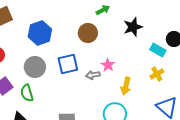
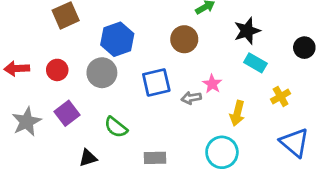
cyan rectangle: (158, 50) -> (255, 63), moved
gray circle: (35, 67) -> (102, 73), moved
green semicircle: (27, 93) -> (116, 127), moved, turned -36

